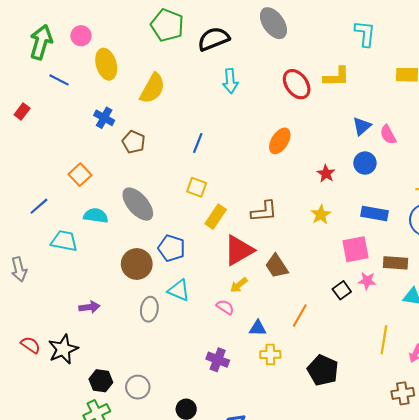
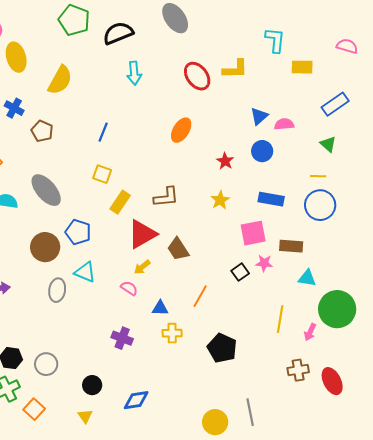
cyan L-shape: (365, 34) -> (275, 40), moved
pink semicircle: (388, 135) -> (284, 124), turned 114

